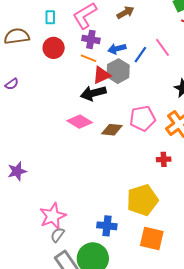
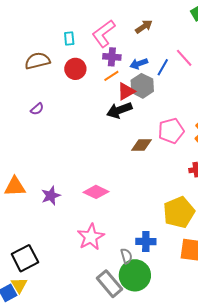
orange line: (89, 58) -> (111, 76), turned -49
pink diamond: (80, 122) -> (96, 192), moved
gray semicircle: (57, 235) -> (126, 256), moved, turned 133

